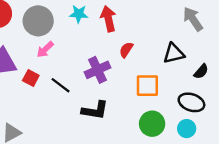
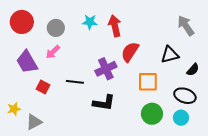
gray circle: (38, 21) -> (56, 28), size x0.7
pink arrow: (45, 49) -> (53, 52), moved
red semicircle: (126, 50) -> (130, 52), size x1.5
red square: (31, 78) -> (43, 87), moved
black line: (61, 85) -> (75, 82), turned -30

